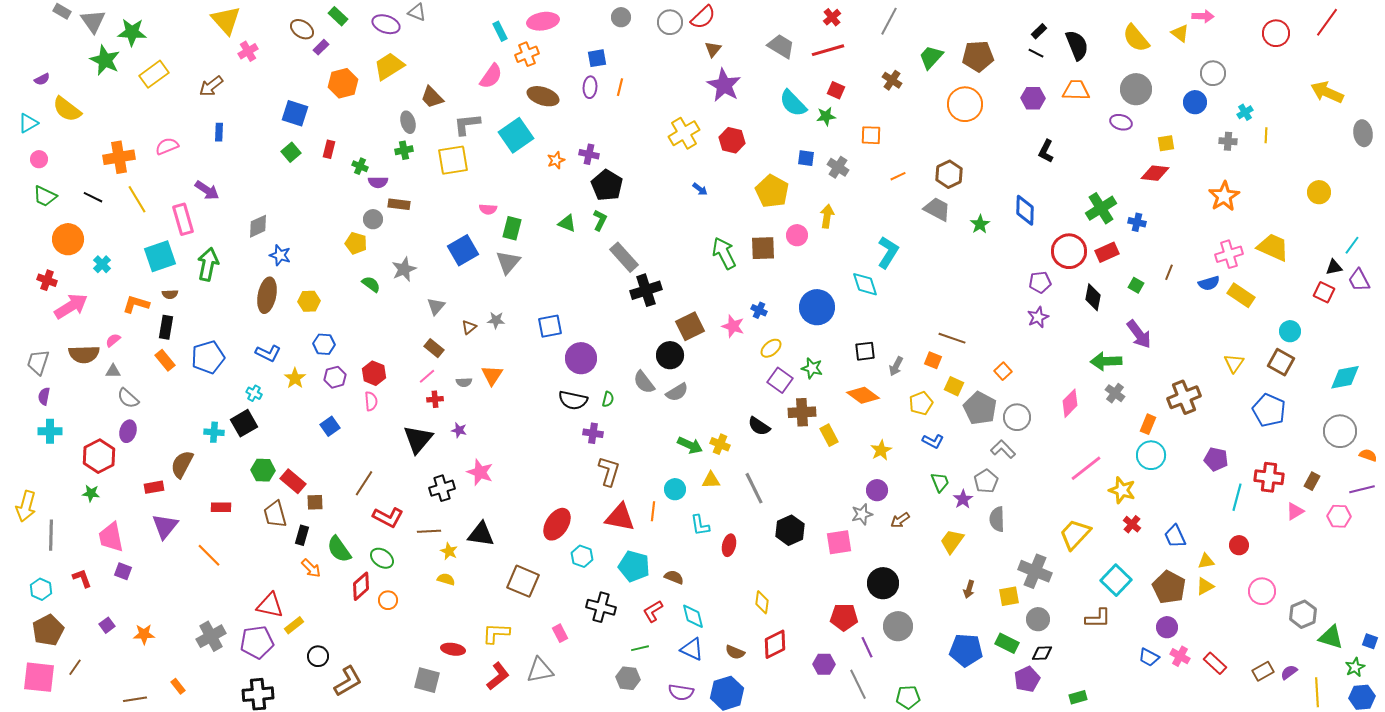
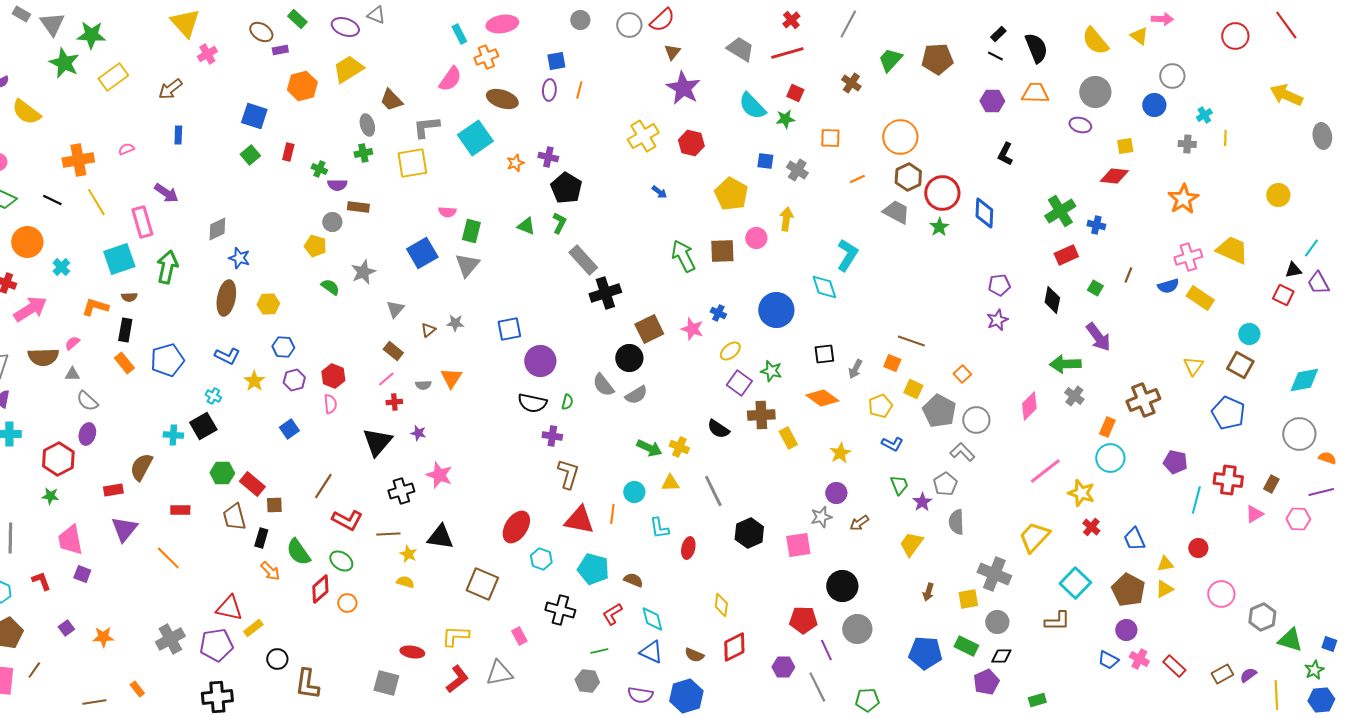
red line: (1327, 22) -> (1286, 25), turned -72
purple rectangle: (321, 47) -> (280, 50), turned 35
orange circle: (965, 104) -> (900, 137), moved
pink semicircle: (167, 146) -> (126, 149), size x0.7
red circle: (1069, 251) -> (942, 193), moved
brown L-shape: (348, 681) -> (307, 684), turned 128

